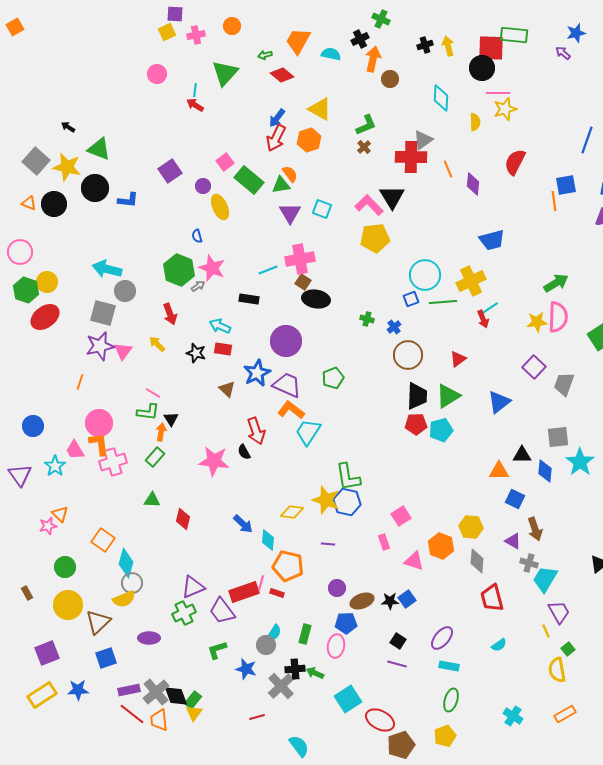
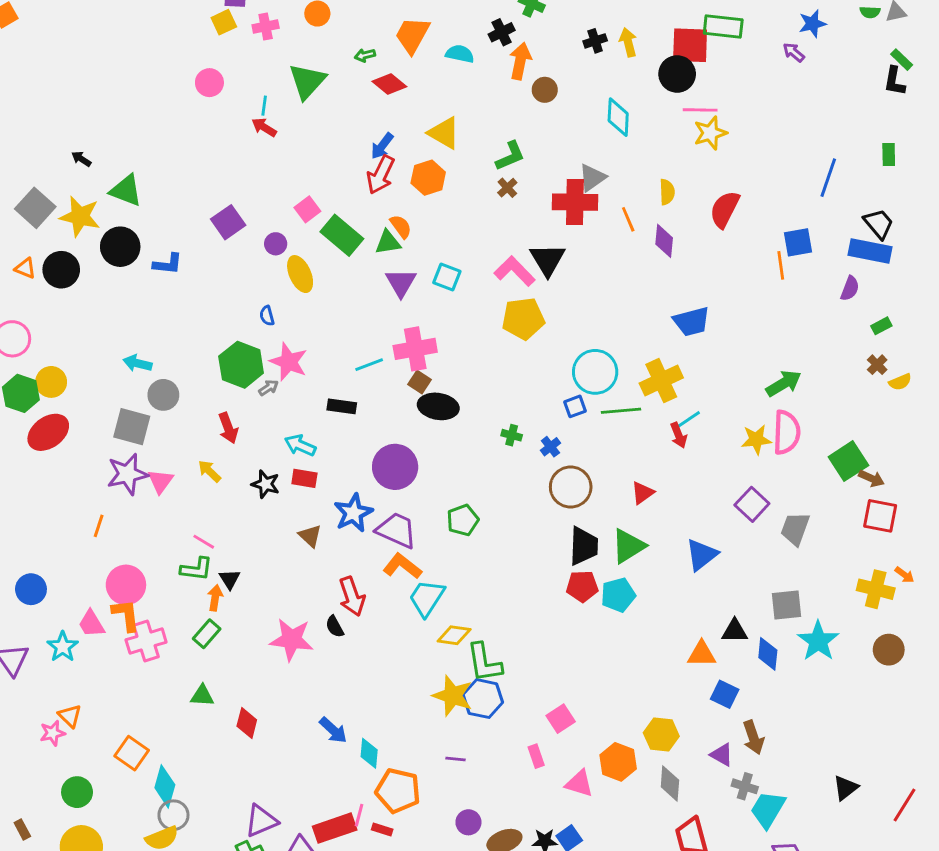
yellow semicircle: (475, 122) -> (667, 192), moved
cyan arrow: (107, 269) -> (137, 363), size x0.7
yellow diamond: (292, 512) -> (454, 635), moved

